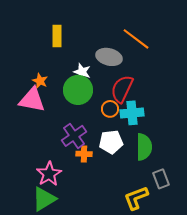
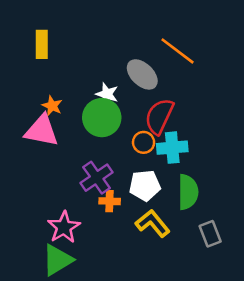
yellow rectangle: (57, 36) -> (42, 44), moved
gray ellipse: (109, 57) -> (142, 74), turned 30
yellow L-shape: (136, 198) -> (153, 223), moved, turned 72

